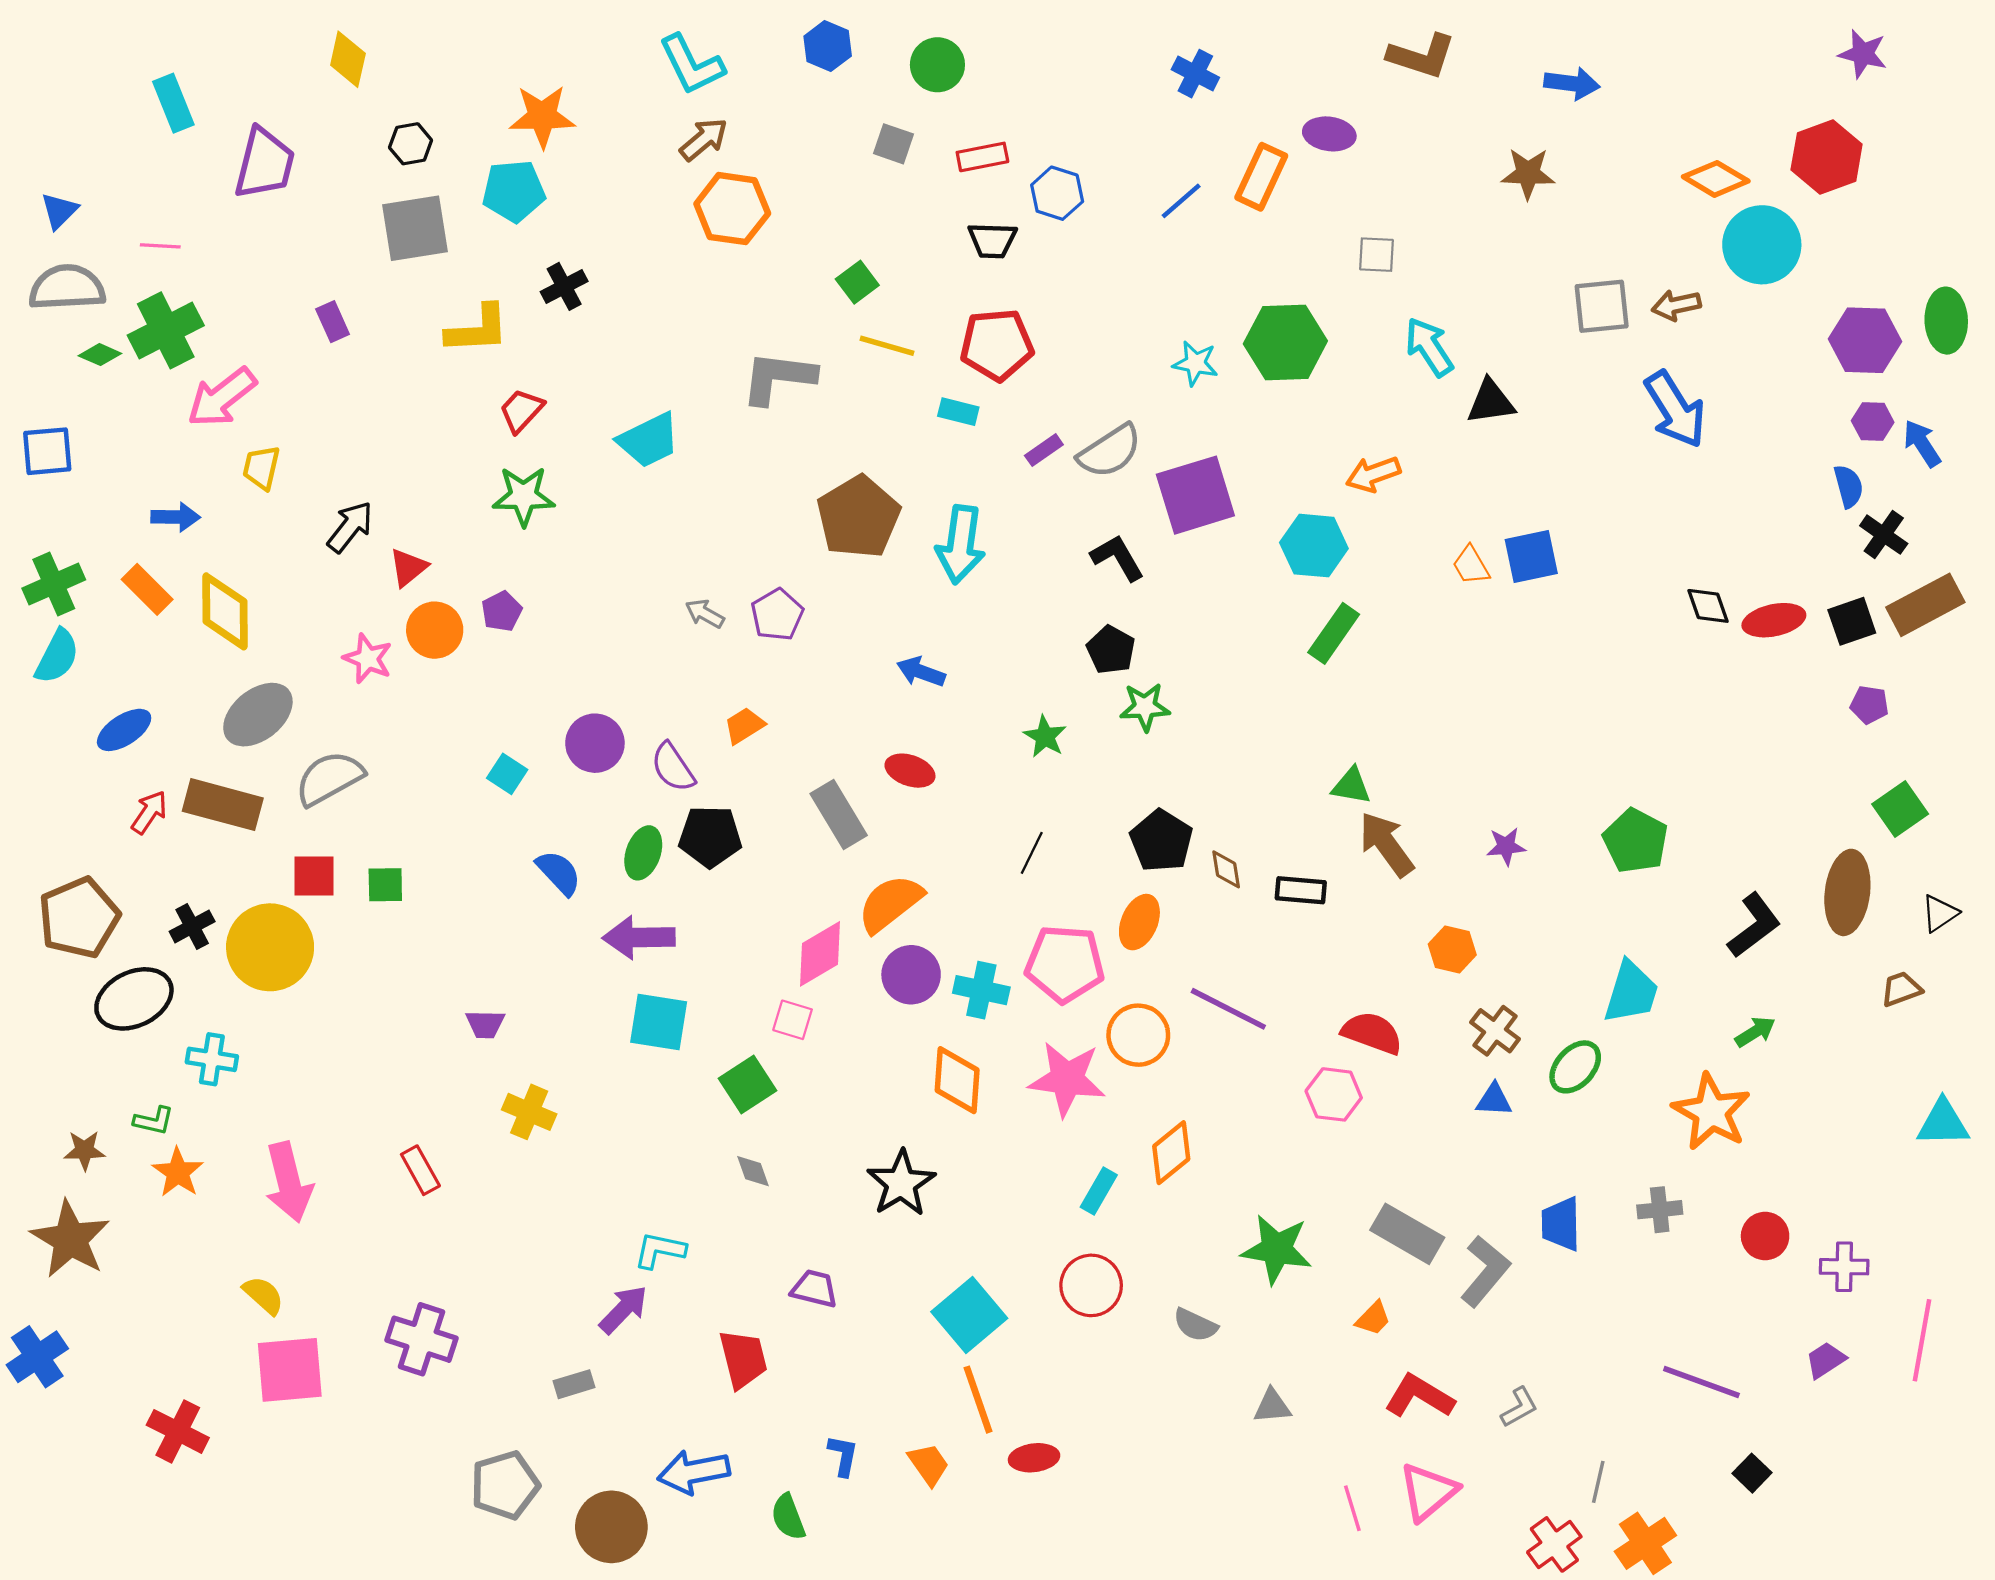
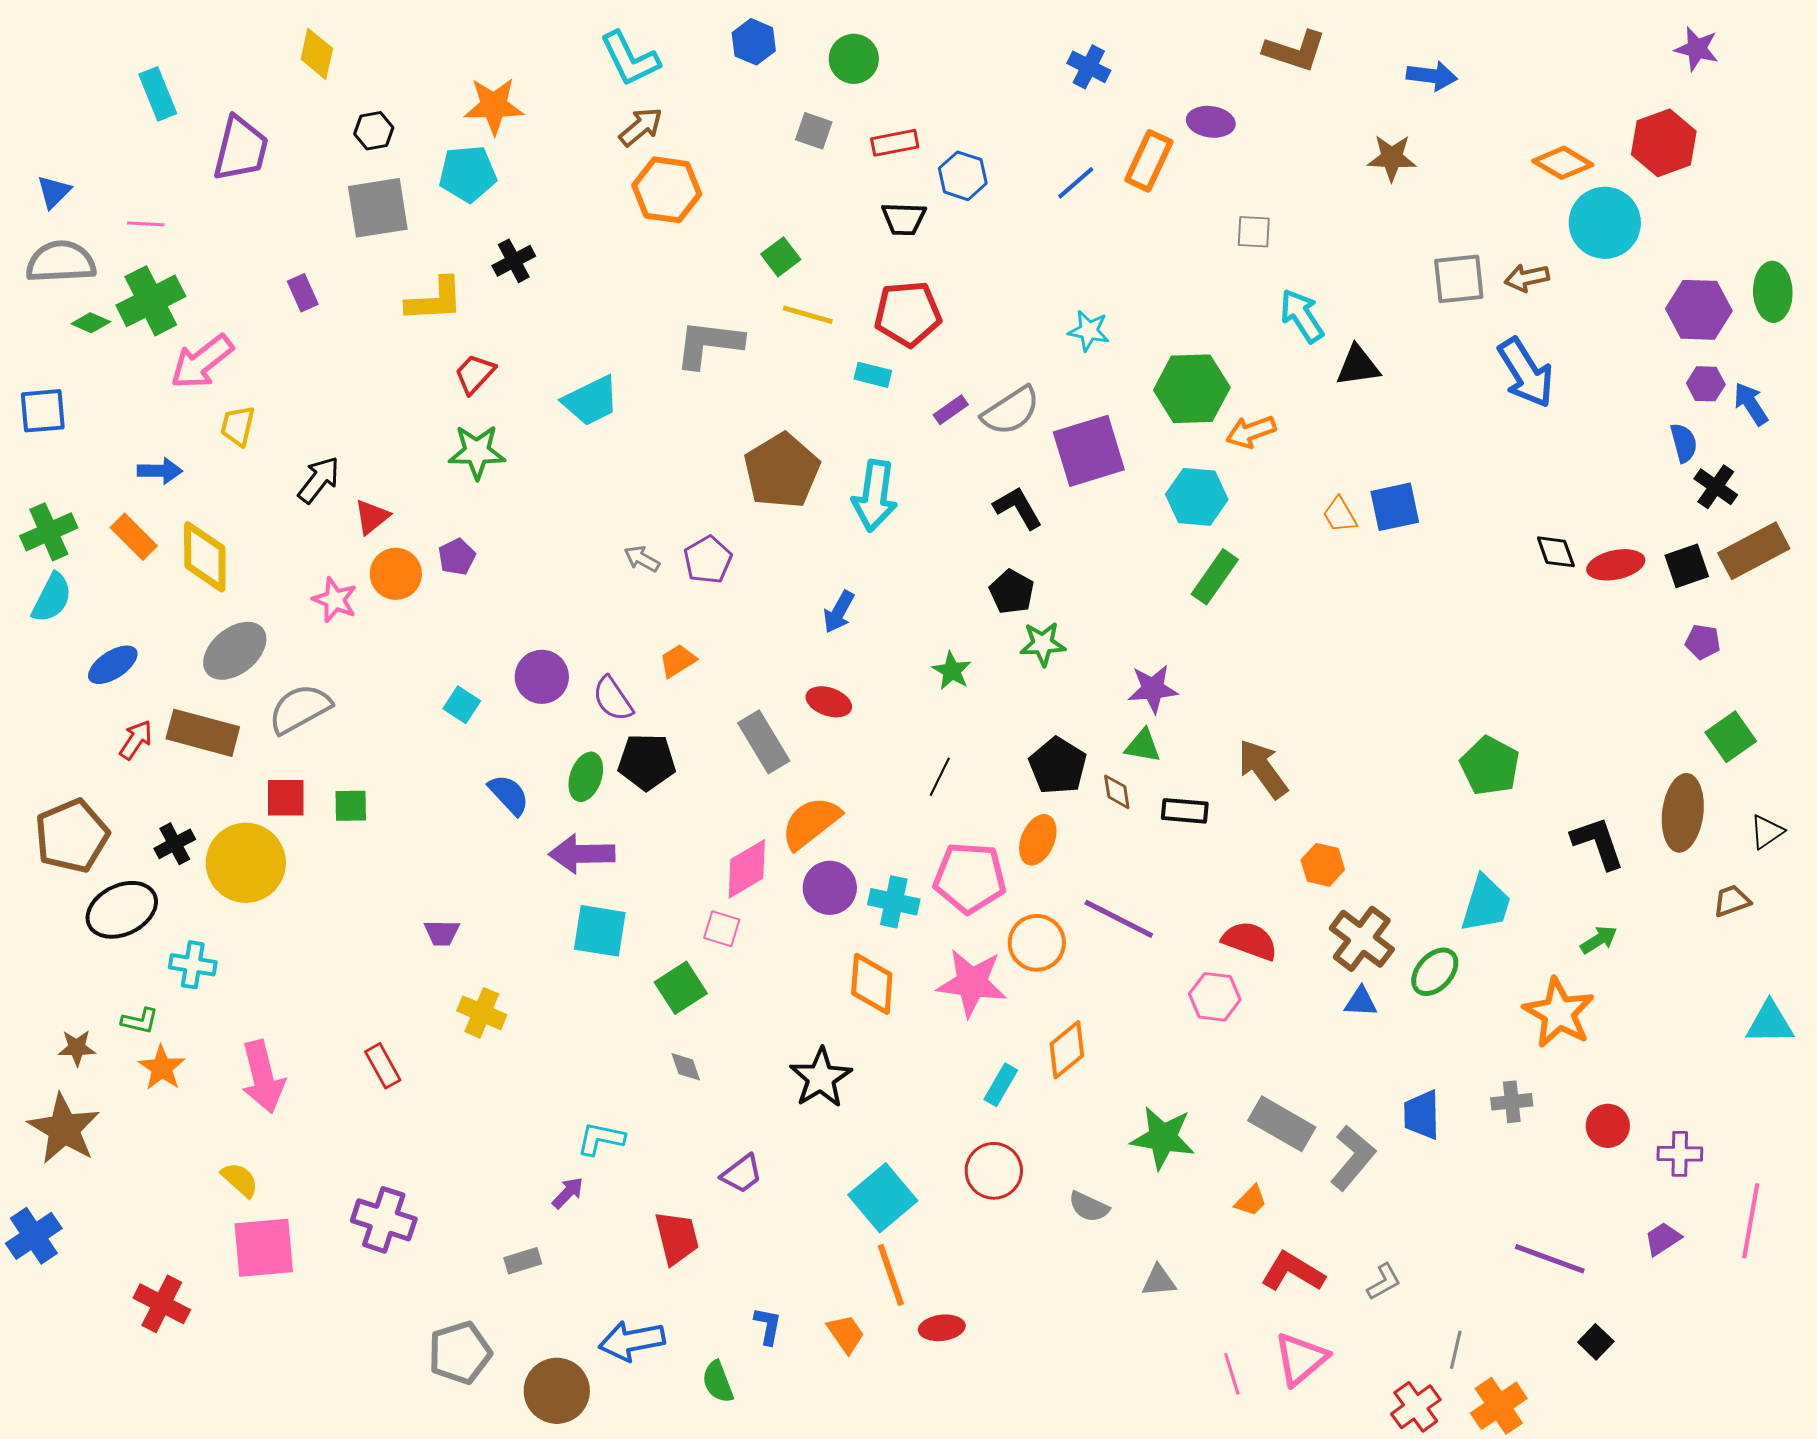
green hexagon: (1285, 342) -> (1192, 389), moved
blue arrow: (921, 672) -> (839, 612), turned -81
green triangle: (1351, 786) -> (1143, 746), moved
purple star: (1506, 846) -> (1153, 689), moved, size x1.4
black L-shape: (1754, 925) -> (1598, 843), turned -72
brown cross: (1495, 1031) -> (1362, 939), size x1.4
purple trapezoid: (814, 1289) -> (742, 1174), turned 129
purple arrow: (623, 1310) -> (568, 1193), size x0.7

